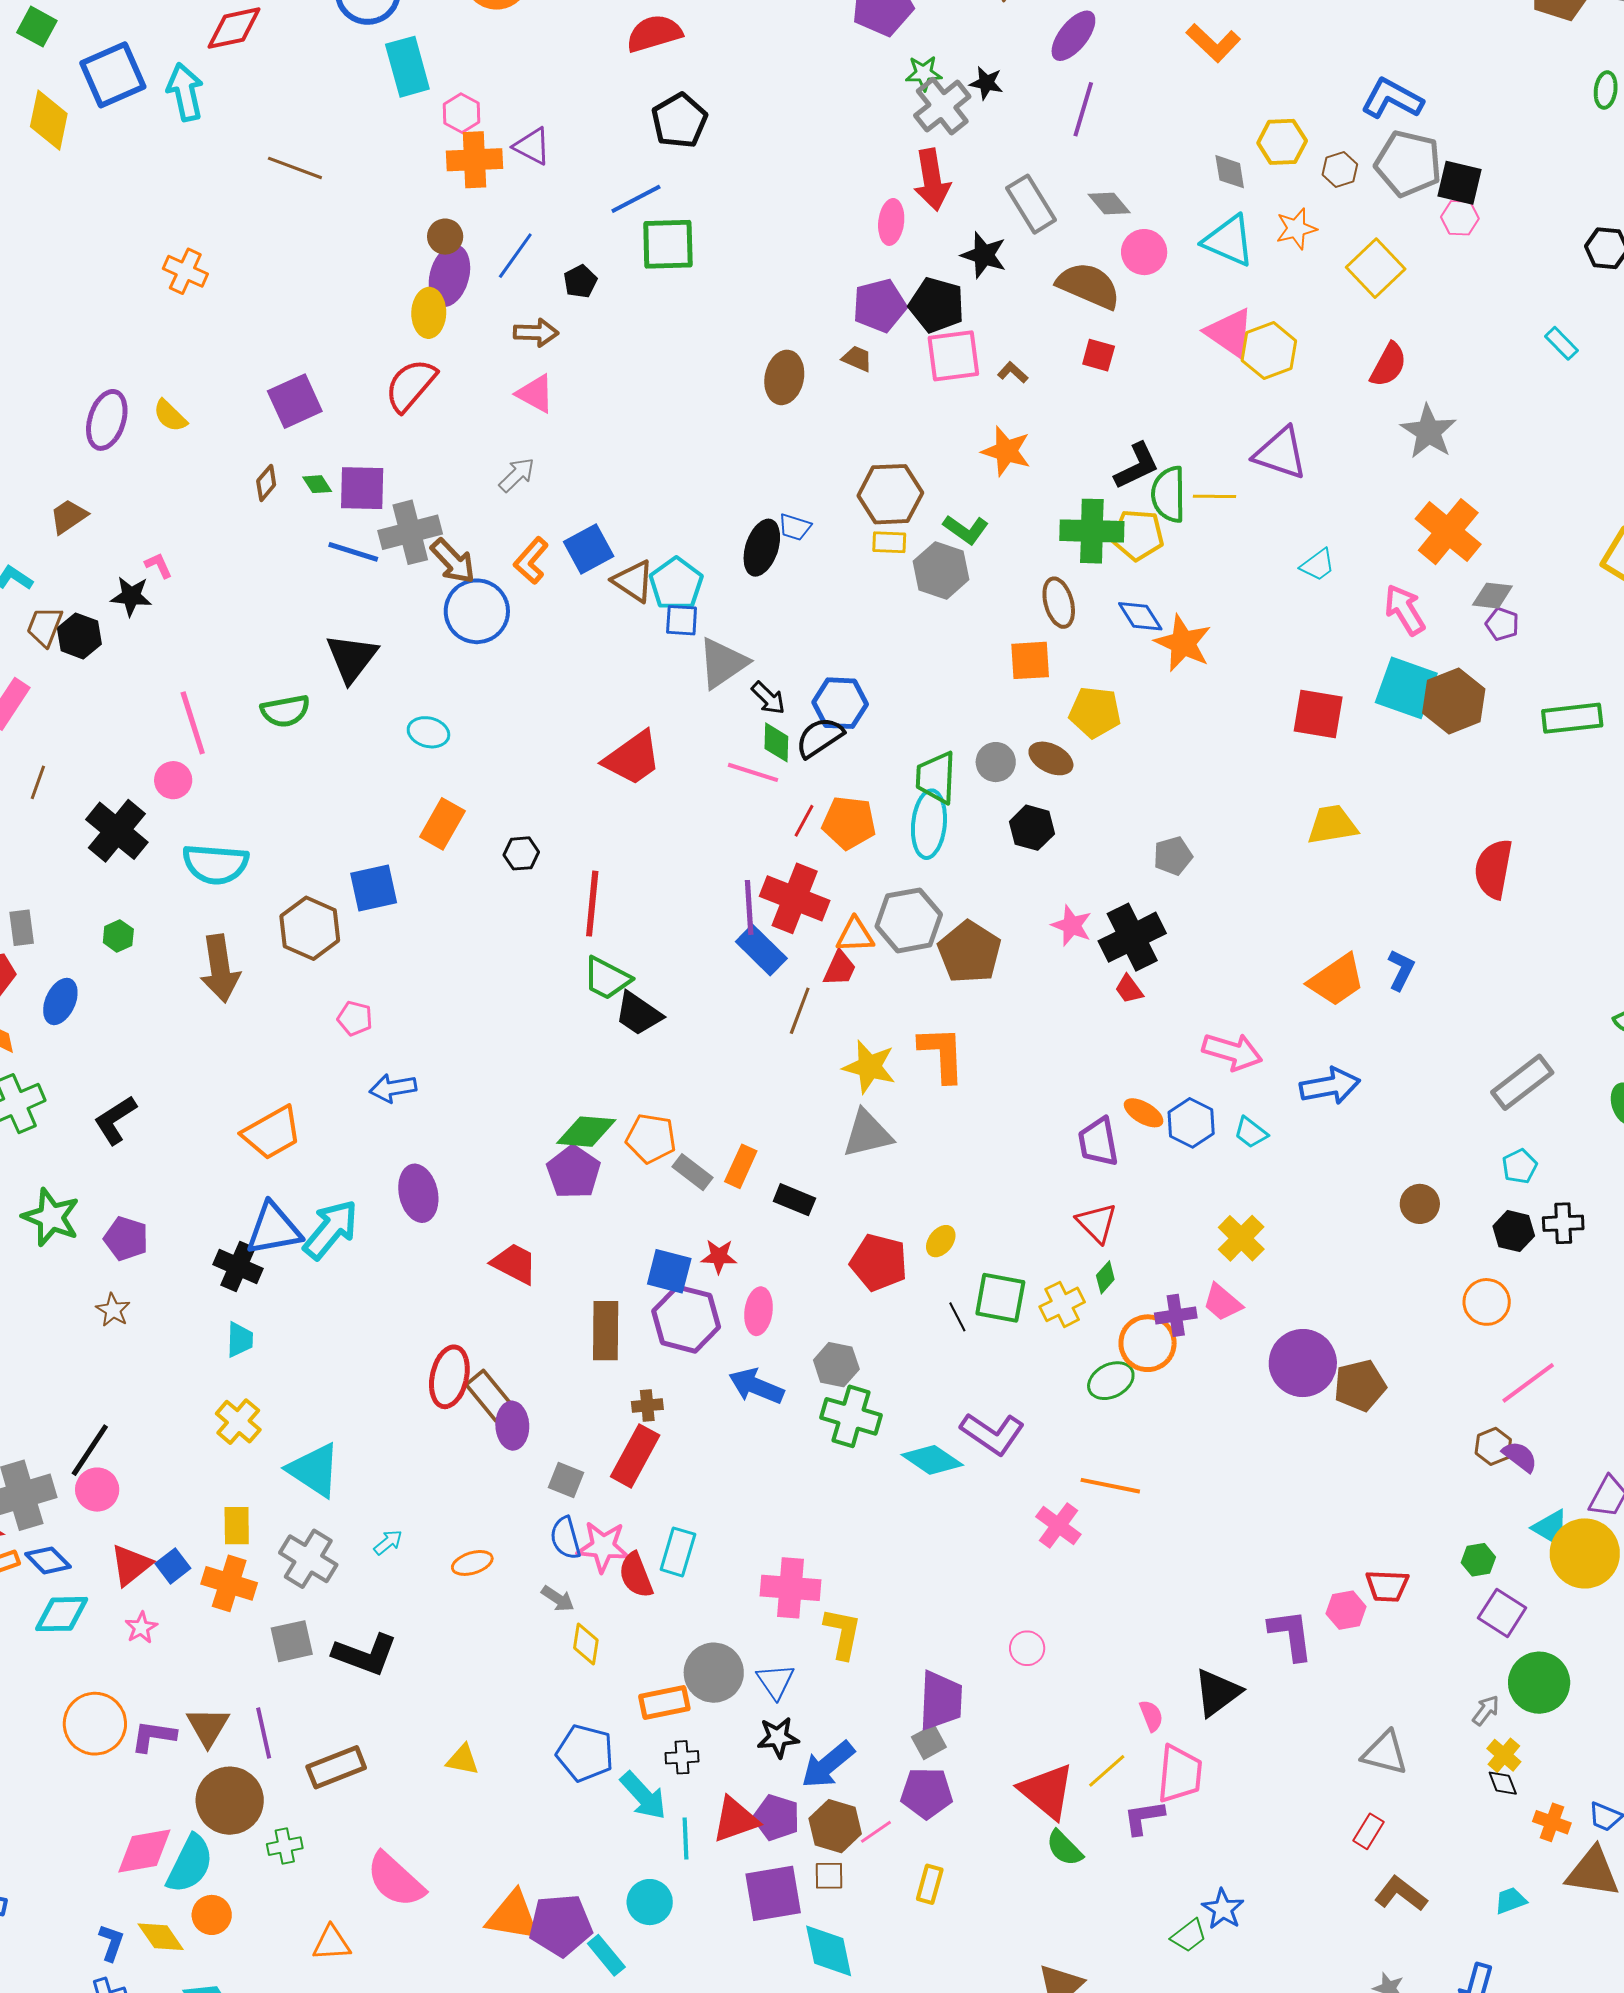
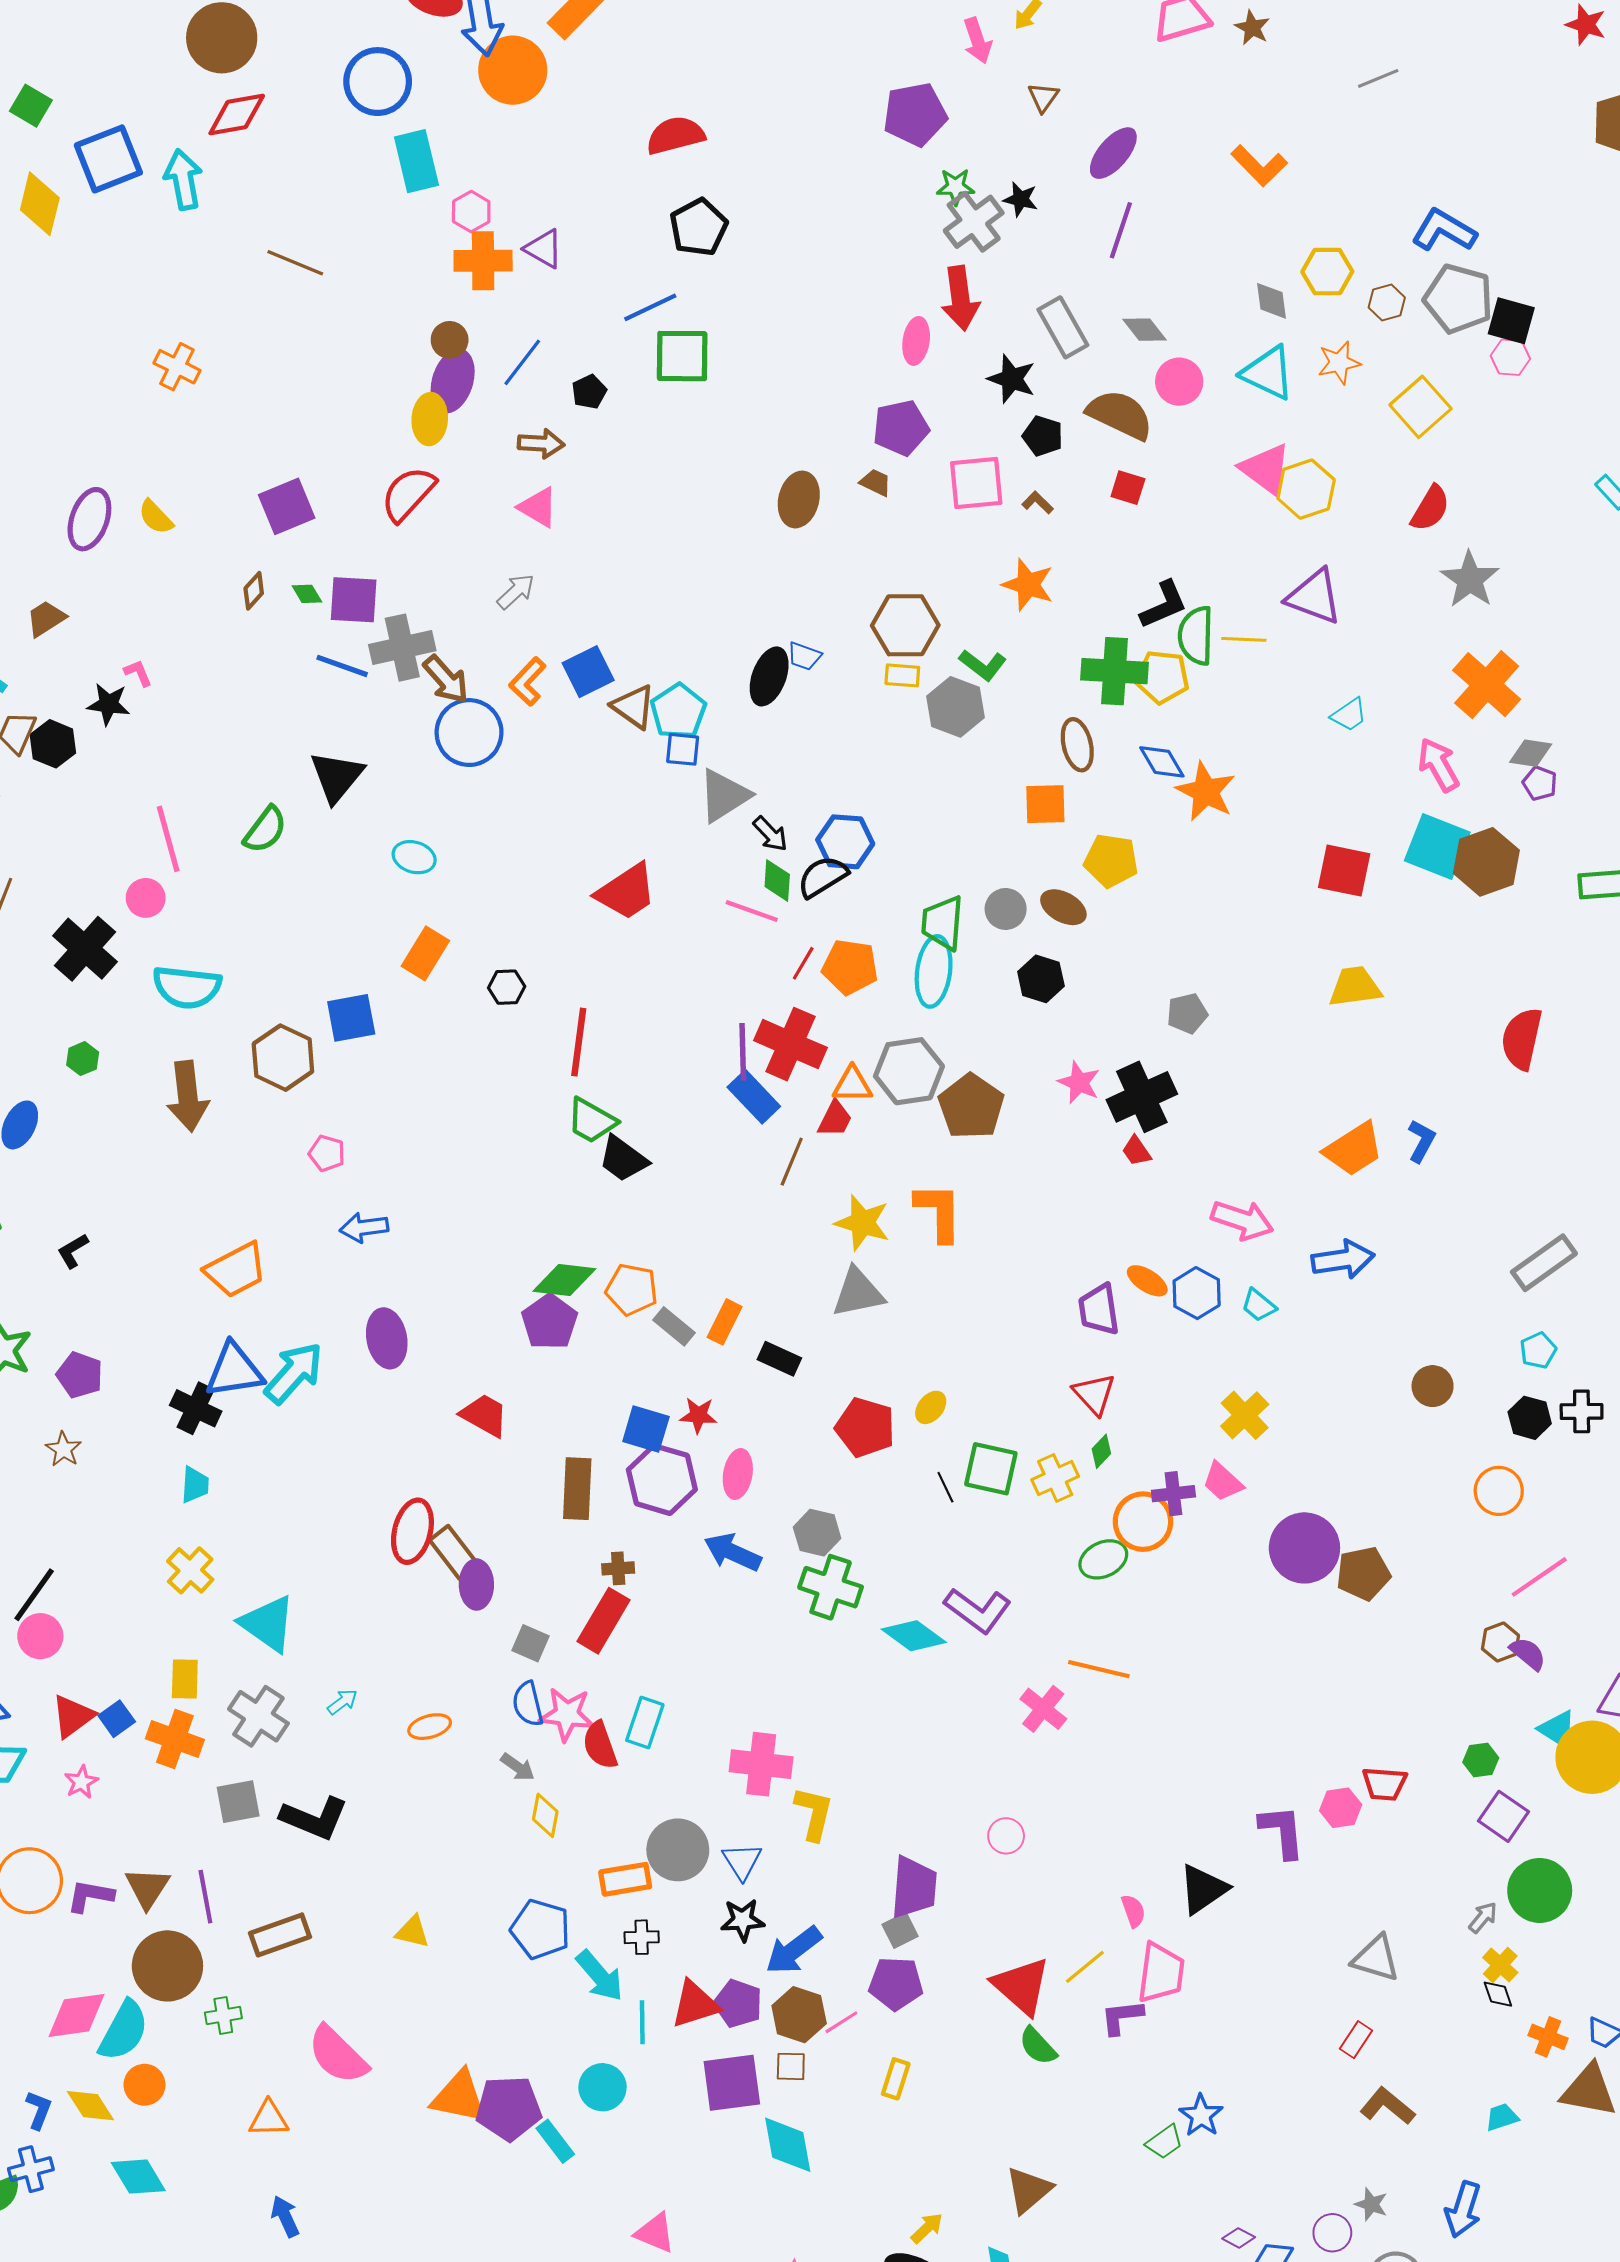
black pentagon: (937, 305) -> (1043, 436), moved, size x0.7
green semicircle: (285, 711) -> (265, 830), turned -45
black L-shape: (115, 1120) -> (73, 1251), size x0.7

